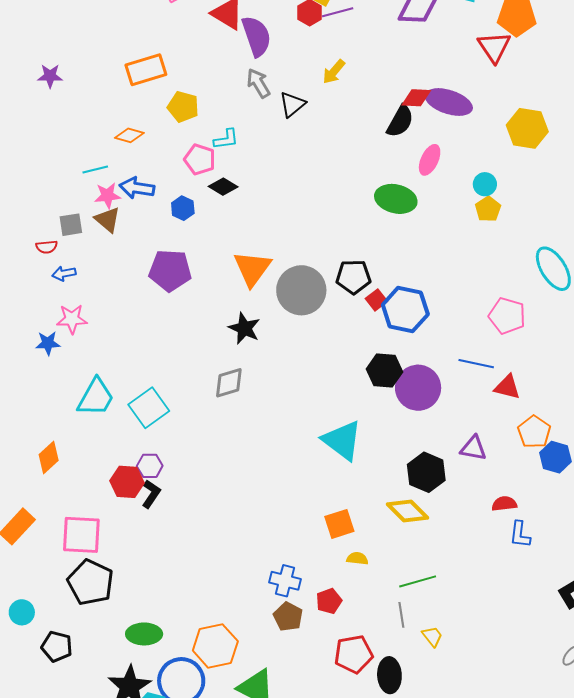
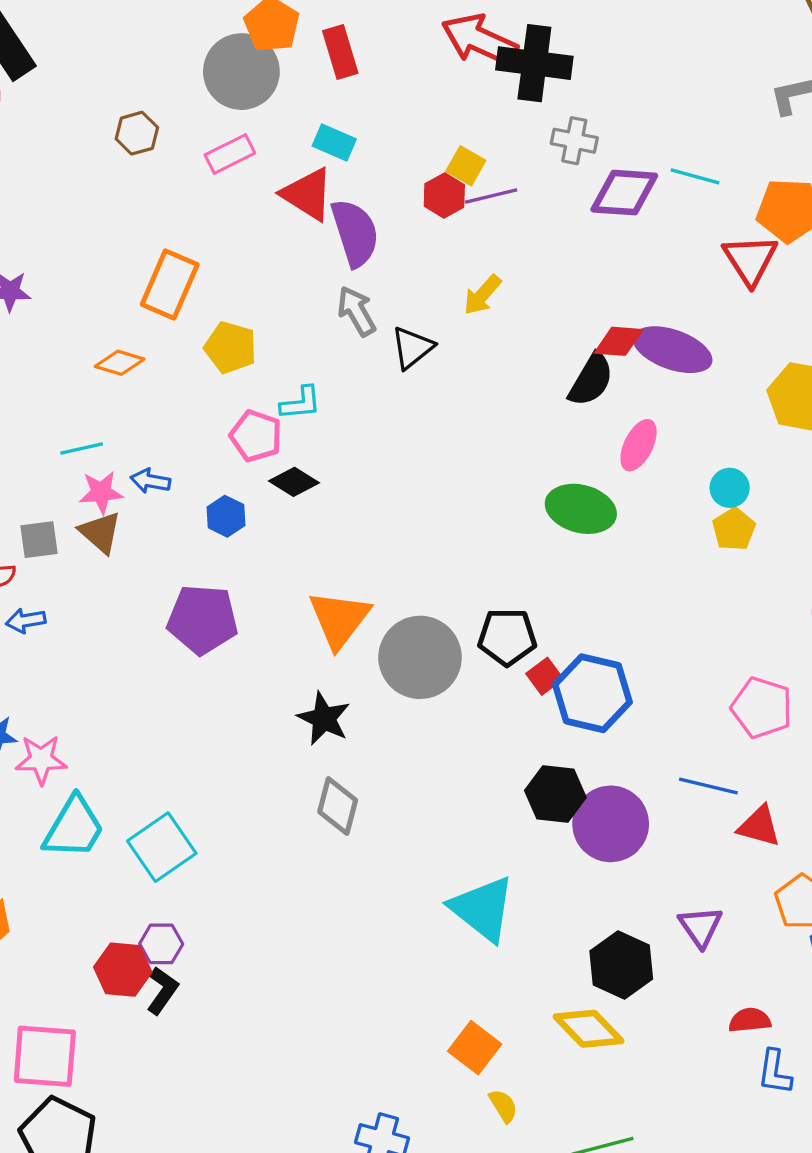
orange rectangle: (146, 70) -> (170, 285), turned -51
orange diamond: (129, 135) -> (120, 363), moved
blue arrow: (137, 188) -> (150, 481), size x0.7
pink star: (72, 319) -> (41, 760), moved
gray diamond: (229, 383) -> (338, 806), moved, turned -60
purple triangle: (473, 448) -> (700, 927), turned 44
orange square: (339, 524) -> (475, 1048), turned -36
yellow semicircle: (357, 558) -> (503, 1106), turned 50

